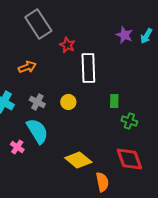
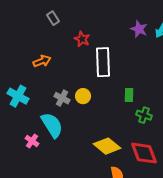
gray rectangle: (38, 24) -> (53, 18), size x0.5
gray cross: (37, 102) -> (62, 98), moved
yellow diamond: (78, 160) -> (107, 146), moved

